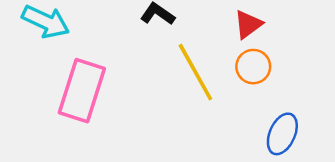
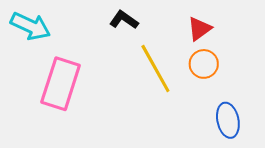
blue ellipse: (282, 134) -> (228, 120), turned -36

